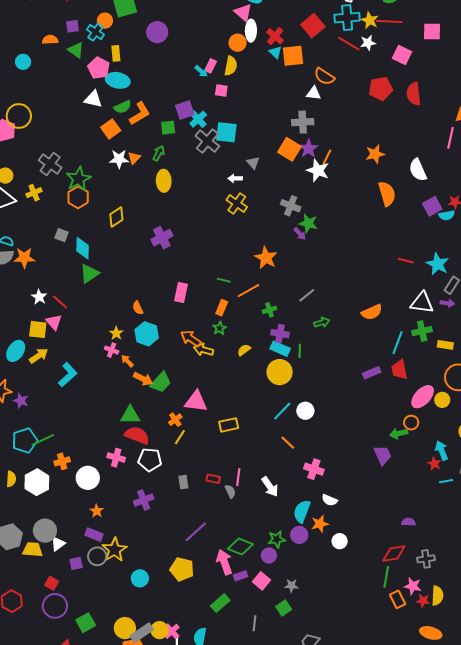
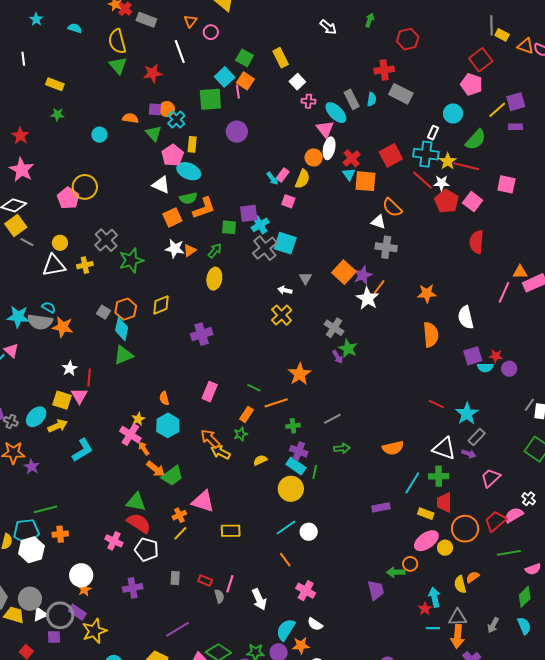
orange circle: (105, 21) -> (167, 109), moved
red pentagon: (381, 88) -> (447, 201), moved, turned 30
gray cross: (303, 122) -> (386, 247), moved
orange hexagon: (78, 197) -> (126, 309), moved
red line: (60, 302) -> (89, 377), turned 42
yellow rectangle: (445, 345) -> (426, 514), moved
pink cross: (112, 350) -> (130, 435), size x1.5
red trapezoid: (399, 370) -> (444, 503), moved
cyan pentagon: (25, 441) -> (26, 531), moved
white circle: (88, 478) -> (81, 575), moved
gray circle: (97, 556) -> (60, 615), moved, size x1.4

